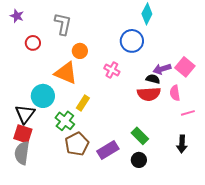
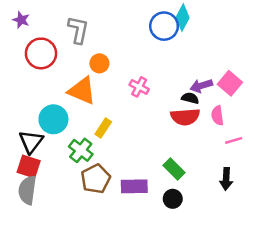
blue circle: (132, 41) -> (164, 26), moved
red circle: (33, 43) -> (41, 53), size x1.6
purple rectangle: (108, 150) -> (134, 186), turned 30

